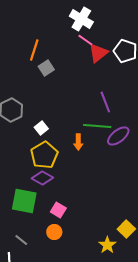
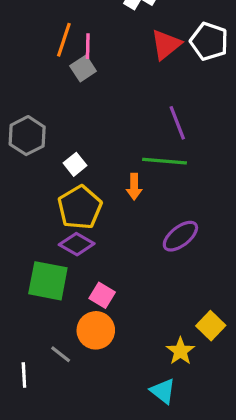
pink line: (85, 40) -> (88, 46), moved, turned 56
purple ellipse: (118, 136) -> (180, 236), moved
orange circle: (54, 232) -> (96, 330), size x1.5
gray line: (21, 240) -> (61, 354), moved

